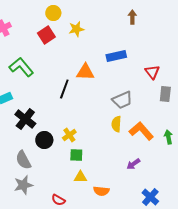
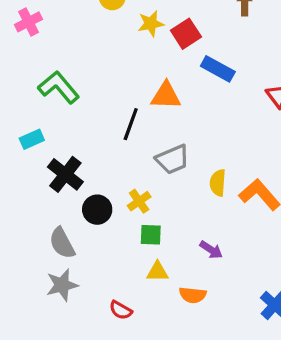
red square: (46, 35) -> (186, 34), moved
blue rectangle: (116, 56) -> (218, 69), turned 42
gray trapezoid: (122, 100) -> (173, 159), moved
purple arrow: (133, 164) -> (211, 250), moved, turned -112

